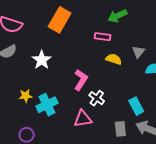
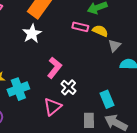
yellow semicircle: (114, 59) -> (100, 31), moved
white star: (42, 60) -> (32, 34), moved
pink triangle: (83, 119) -> (53, 107), turned -36

